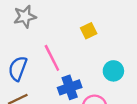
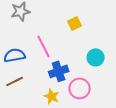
blue semicircle: (18, 69) -> (15, 55), turned 60

